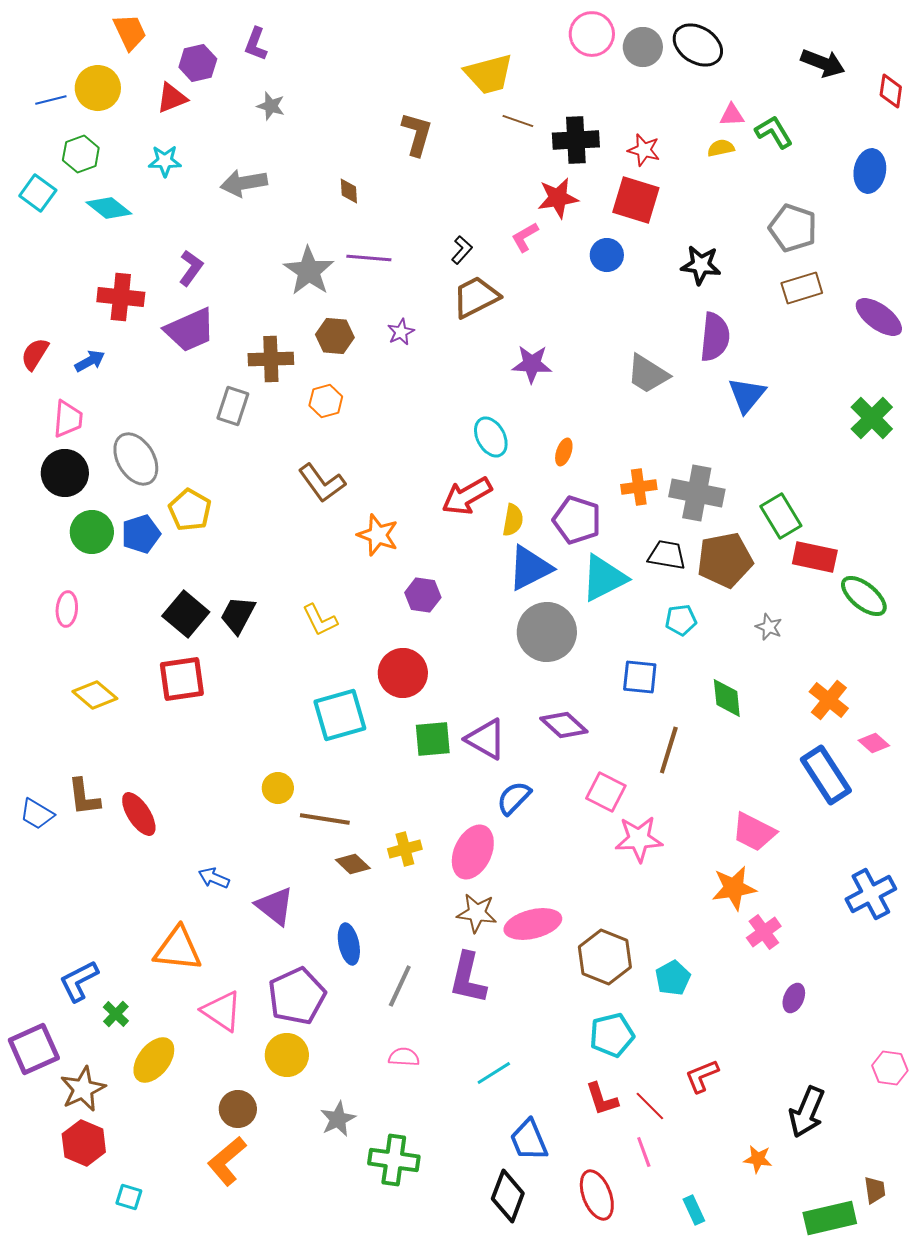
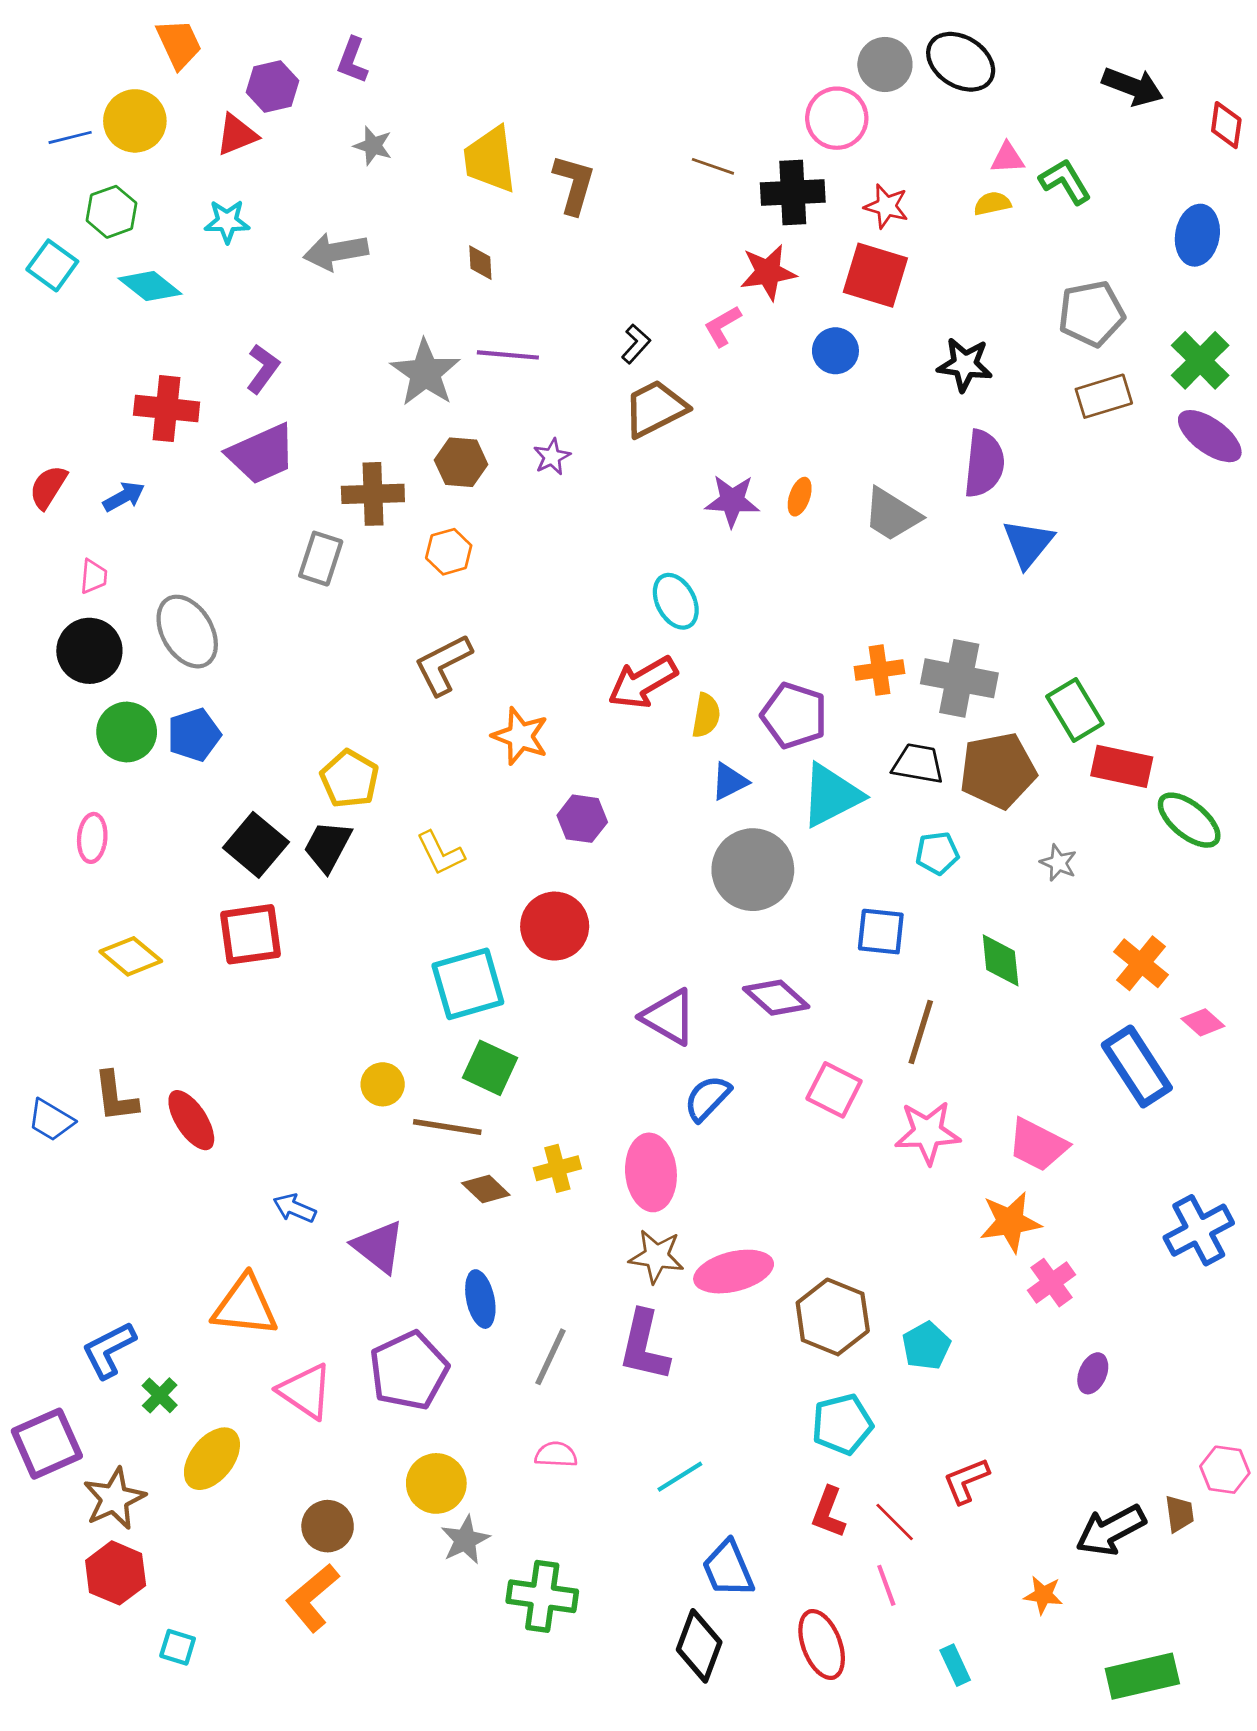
pink circle: (592, 34) -> (837, 118), moved
yellow trapezoid: (489, 74) -> (490, 159), moved, turned 98
gray pentagon: (793, 228) -> (1091, 314), turned -30
green cross: (872, 418) -> (1200, 360), moved
pink trapezoid: (68, 419) -> (94, 576), size x0.7
orange ellipse: (564, 452) -> (800, 497), moved
brown L-shape: (322, 483) -> (443, 665), turned 99
yellow pentagon: (190, 510) -> (350, 779), moved
blue triangle: (530, 568) -> (729, 782), size x0.6
green square: (433, 739) -> (490, 1068), moved, turned 30
pink star: (639, 839) -> (928, 1133), moved
pink ellipse: (473, 852) -> (651, 1172), turned -30
yellow circle: (287, 1055) -> (436, 1483), moved
red L-shape: (602, 1099) -> (829, 1512), turned 39
black arrow: (807, 1112) -> (1111, 1530), turned 39
brown trapezoid: (875, 1190) -> (1179, 1514), moved

